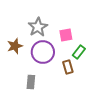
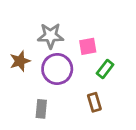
gray star: (38, 27) -> (51, 36), turned 30
brown rectangle: (68, 67) -> (94, 102), moved

